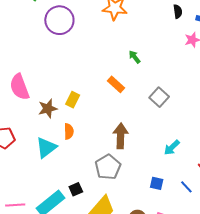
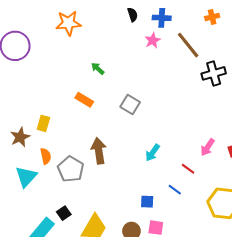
gray pentagon: (108, 167) -> (71, 169), moved
blue square: (157, 183) -> (147, 202), moved

